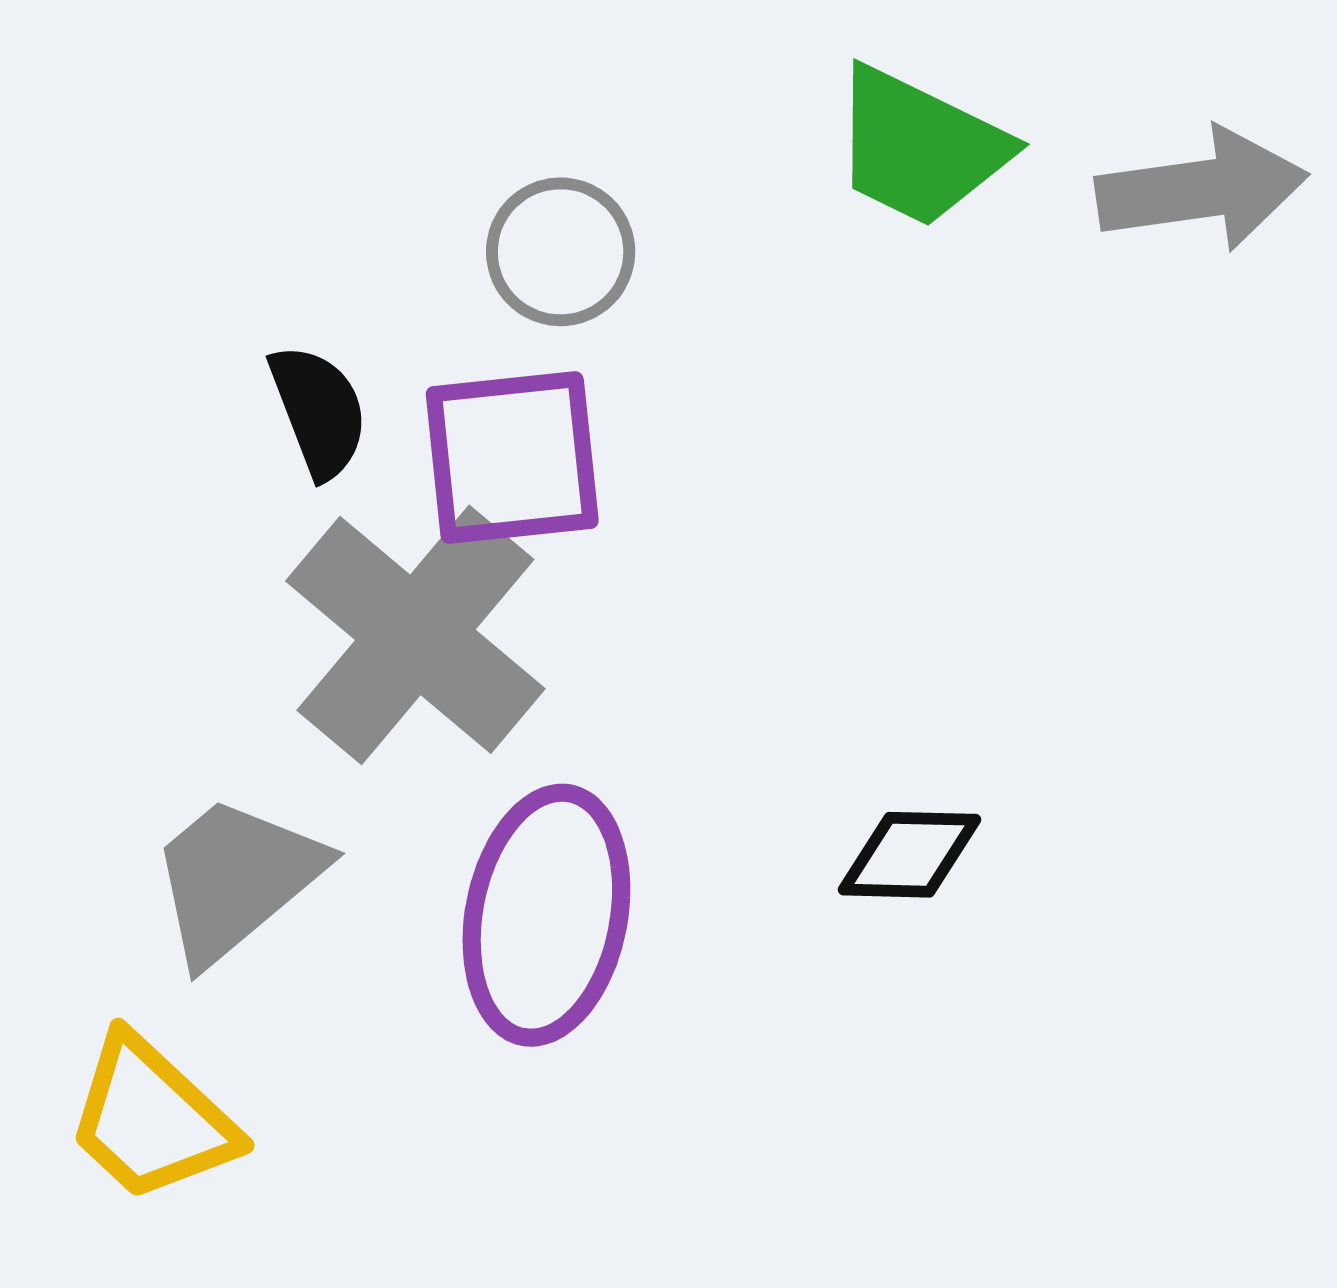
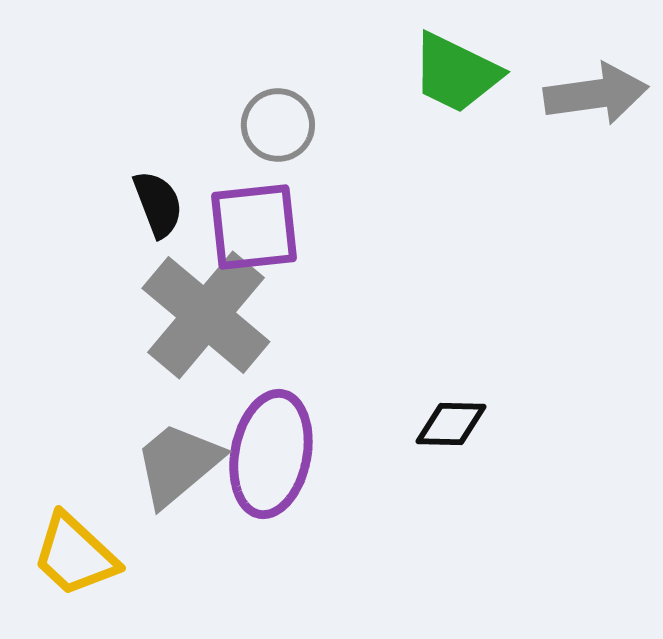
gray trapezoid: (236, 879) -> (178, 464), moved

